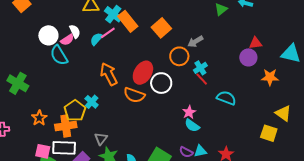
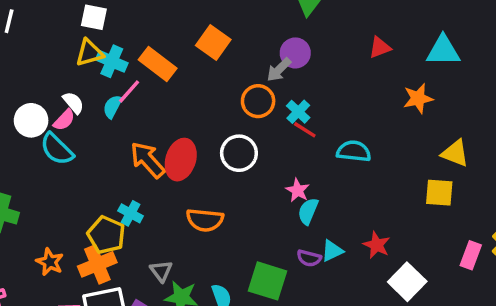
cyan cross: (113, 14) -> (112, 61), moved
orange square: (161, 28) -> (213, 42), moved
purple circle: (248, 57) -> (295, 53), moved
red ellipse: (143, 73) -> (181, 160), moved
orange semicircle: (134, 95) -> (205, 220), moved
cyan semicircle: (192, 125) -> (308, 211), turned 91

